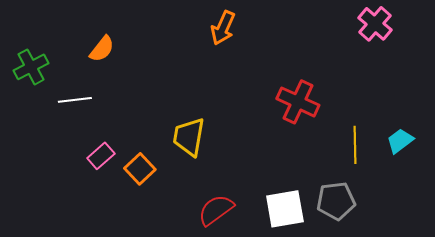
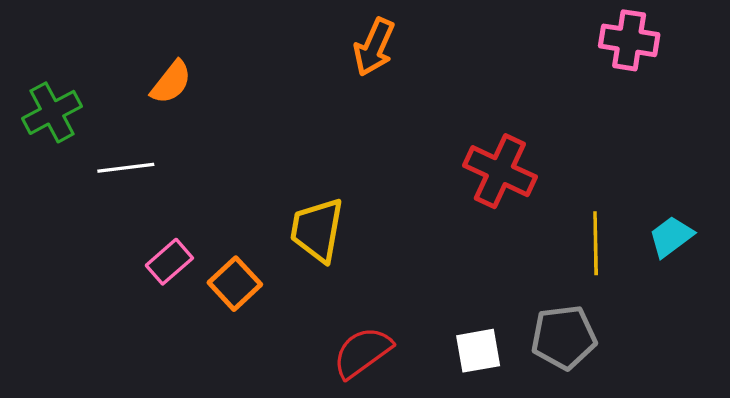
pink cross: (375, 24) -> (629, 40), turned -32
white square: (285, 209) -> (478, 351), size x0.7

